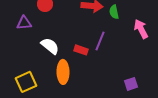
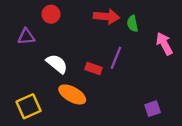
orange ellipse: (63, 72) -> (72, 94), turned -60

